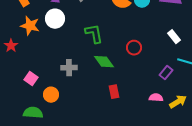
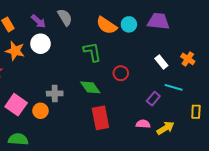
green L-shape: (94, 34) -> (92, 52), moved
pink square: (31, 79) -> (16, 105), size x1.5
red rectangle: (114, 92) -> (100, 118), size x1.6
orange circle: (51, 95) -> (40, 111), moved

